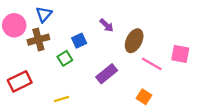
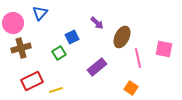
brown cross: (38, 40) -> (21, 48), moved
pink line: (152, 64) -> (138, 58), turned 48
red rectangle: (20, 81) -> (32, 81), moved

